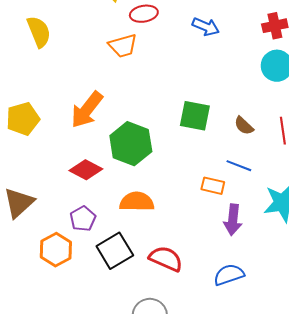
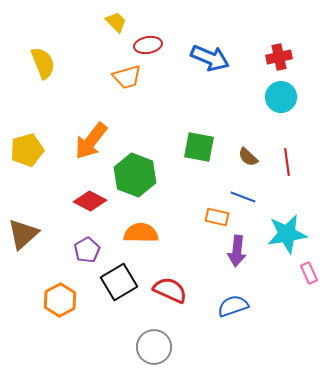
blue arrow: (206, 27) -> (210, 58), size x1.4
orange hexagon: (56, 250) -> (60, 300), moved

